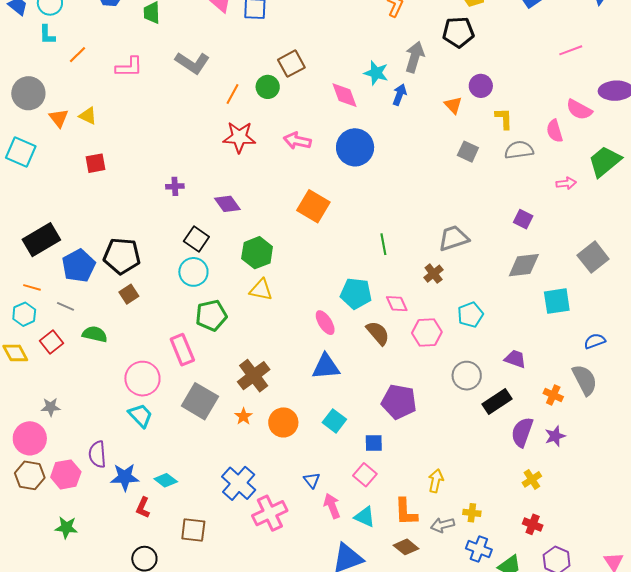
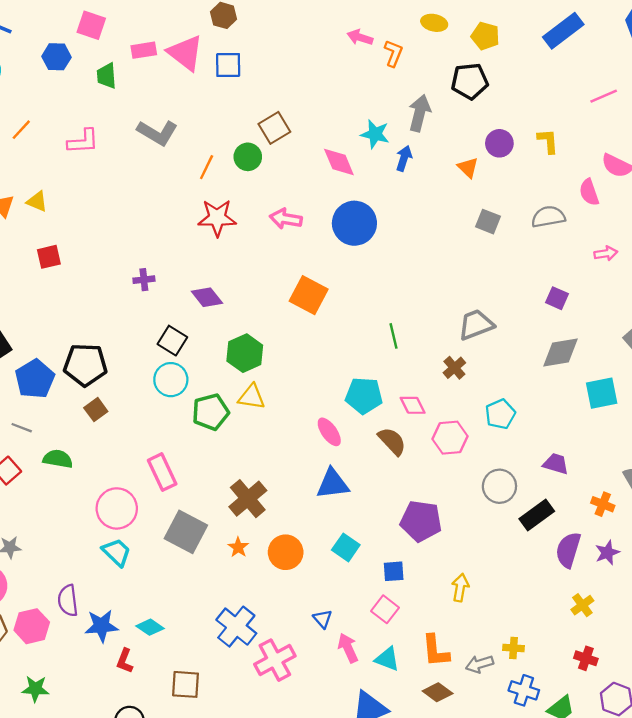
yellow L-shape: (504, 119) -> (548, 141), moved
green pentagon: (211, 315) -> (211, 412), moved
yellow arrow: (436, 481) -> (460, 588), moved

